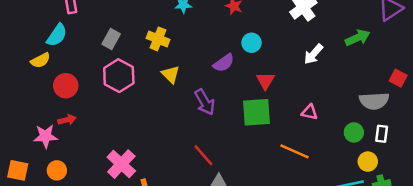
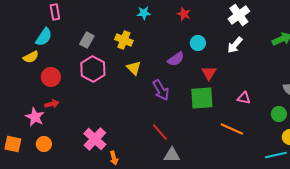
white arrow: (313, 54) -> (235, 45), moved
pink star: (45, 136) -> (35, 117), turned 30

